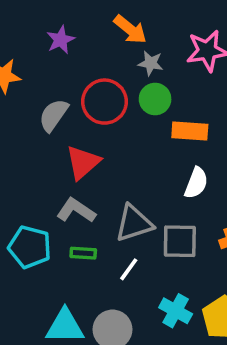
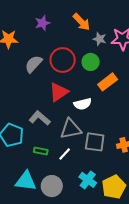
gray star: (151, 63) -> (100, 39), moved
orange rectangle: (190, 131) -> (108, 82), turned -48
red triangle: (83, 162) -> (59, 92), moved
white semicircle: (196, 183) -> (83, 104), moved, turned 48
green rectangle: (83, 253) -> (41, 151), moved

